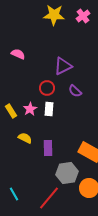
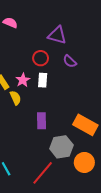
purple triangle: (63, 66) -> (57, 35), turned 42
yellow semicircle: (25, 138) -> (15, 98), moved, turned 40

